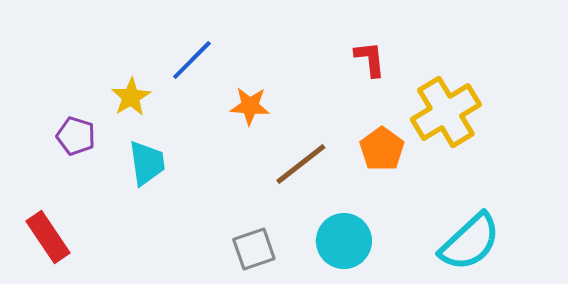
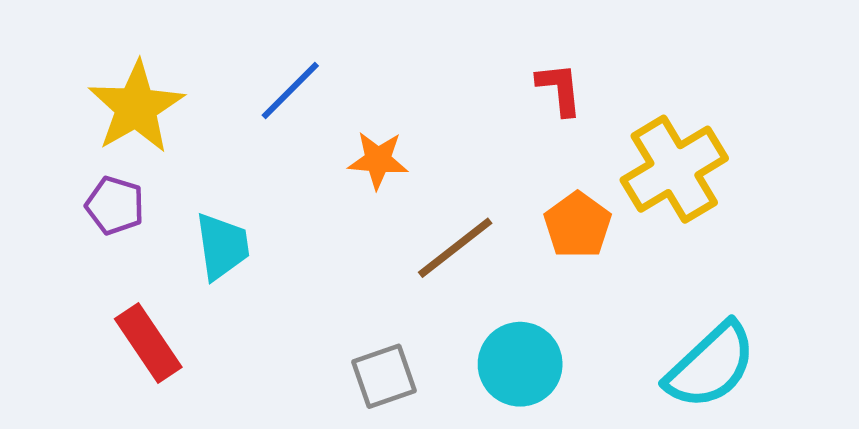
yellow star: (131, 97) -> (136, 107), moved, size x1.6
red rectangle: (48, 237) -> (148, 343), moved

